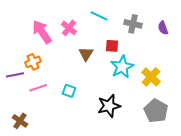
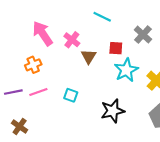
gray cross: (133, 24) -> (143, 35), moved, turned 30
pink cross: (69, 28) -> (72, 40), moved
purple line: (15, 75) -> (13, 92), moved

